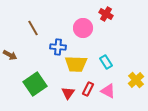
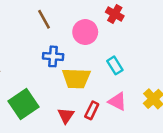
brown line: (33, 28) -> (44, 19), moved
cyan rectangle: (106, 62) -> (115, 65), moved
pink triangle: (108, 91) -> (117, 101), moved

